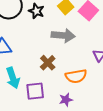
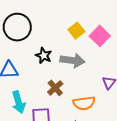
black star: (36, 11) -> (44, 56), moved

